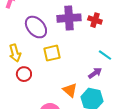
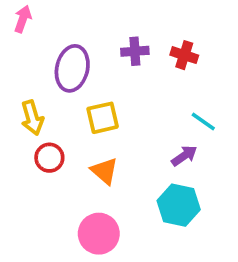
purple cross: (69, 18) -> (135, 51), size x0.6
purple ellipse: (36, 27) -> (72, 68), turned 55
orange triangle: (70, 90) -> (104, 171), moved

